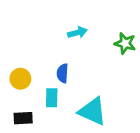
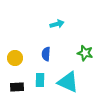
green star: (125, 43) -> (85, 53), moved
cyan rectangle: (52, 98) -> (40, 80), moved

